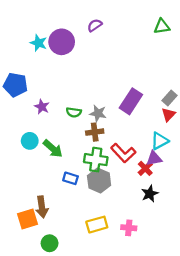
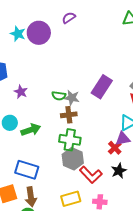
green semicircle: (74, 112) -> (59, 96), moved
green arrow: (53, 149) -> (31, 130), turned -60
red L-shape: (123, 153) -> (91, 175), moved
blue rectangle: (70, 178) -> (27, 170), moved, size x1.6
brown arrow: (42, 207) -> (31, 197), moved

